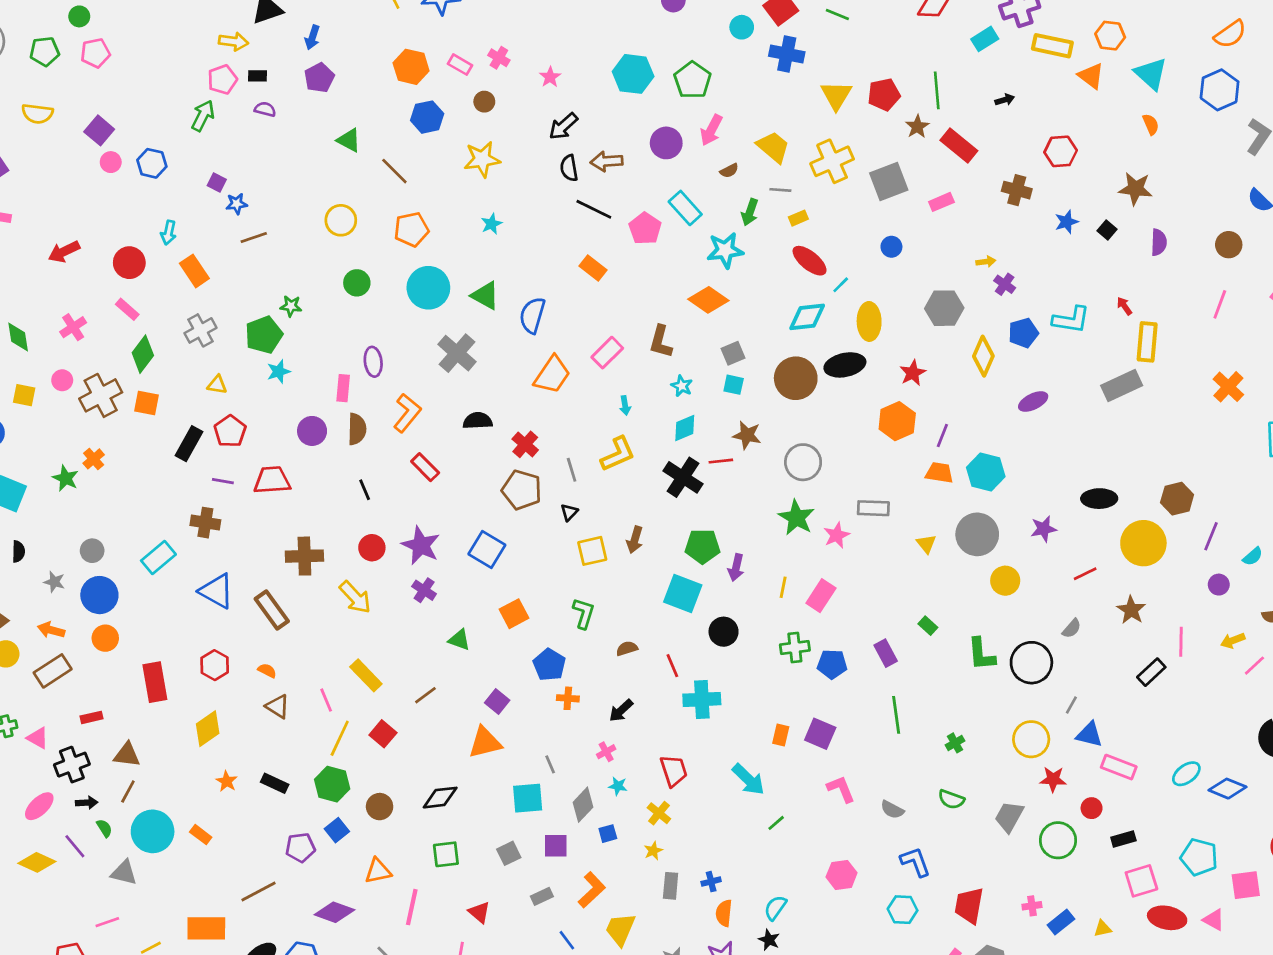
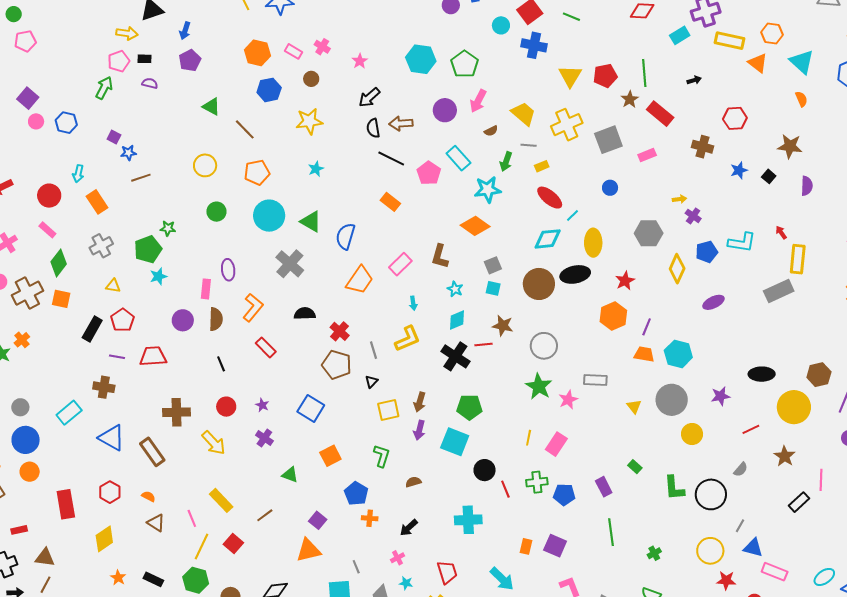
purple star: (421, 545) -> (262, 405), size x0.5
purple arrow: (736, 567) -> (419, 430), moved
red line: (672, 666) -> (505, 489), moved

